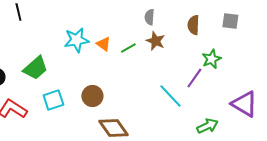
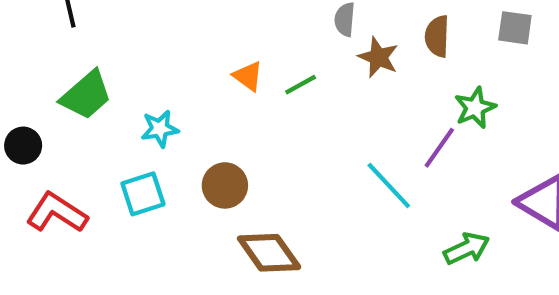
cyan star: (76, 40) -> (160, 129), moved, size x0.7
brown star: (155, 41) -> (378, 57), moved
green trapezoid: (35, 68) -> (86, 95), moved

